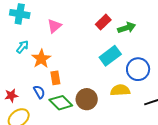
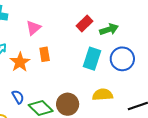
cyan rectangle: (110, 56) -> (92, 59), turned -35
blue circle: (138, 69) -> (122, 59), moved
orange rectangle: (55, 78) -> (45, 54), moved

